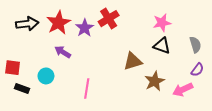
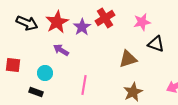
pink star: (162, 23) -> (142, 22), moved
black arrow: (27, 24) -> (27, 23), turned 30
brown star: (155, 81) -> (133, 92), moved
black rectangle: (22, 88) -> (36, 92), moved

